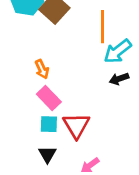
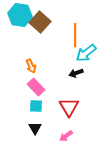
black arrow: (119, 79) -> (76, 73), moved
red triangle: (76, 126) -> (69, 107), moved

